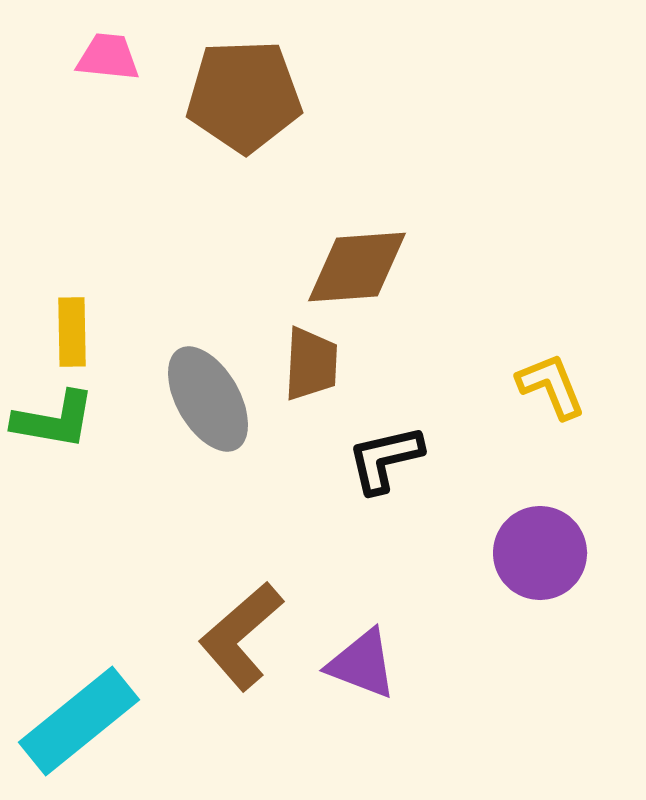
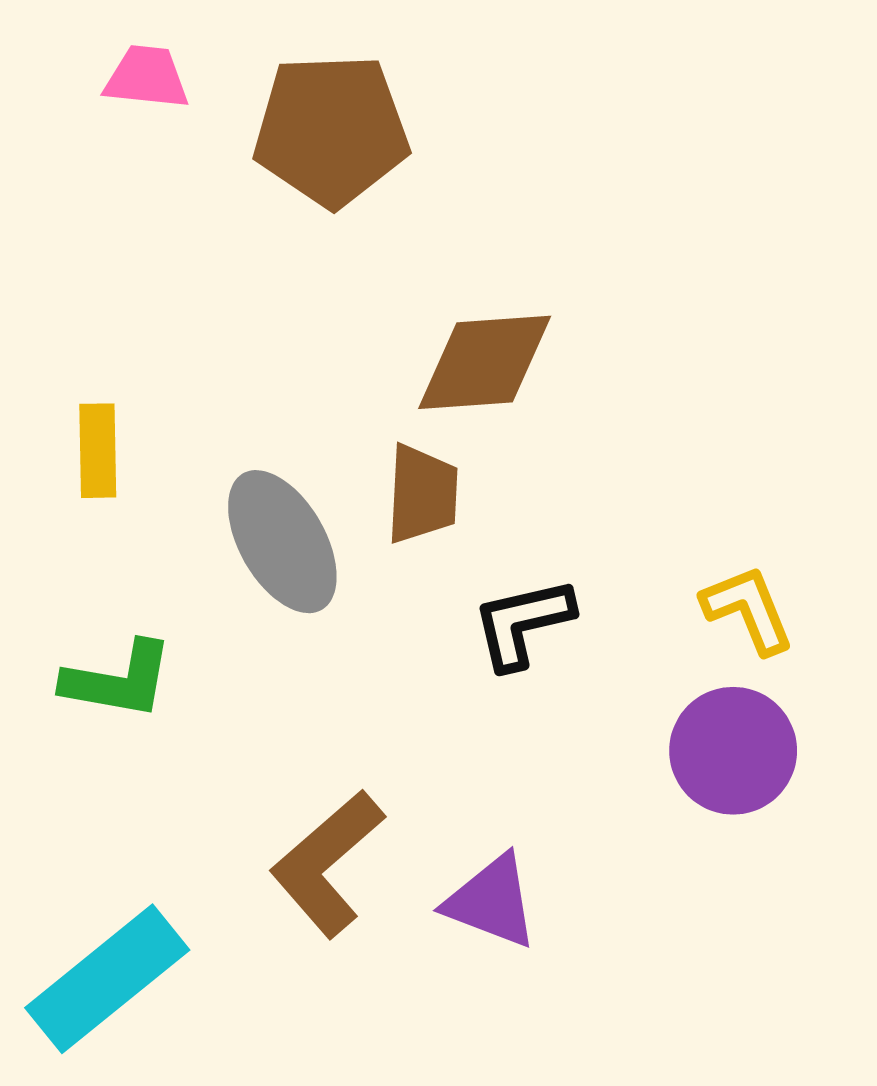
yellow L-shape: (551, 386) -> (748, 610), moved
green L-shape: (54, 420) -> (118, 680), moved

